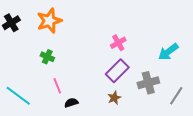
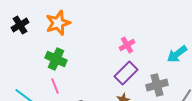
green cross: (47, 57) -> (56, 59), size x1.5
pink line: (57, 86) -> (55, 86), moved

